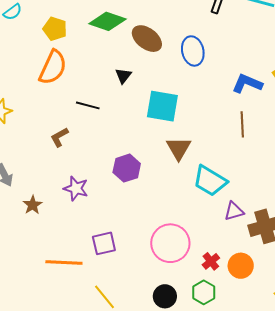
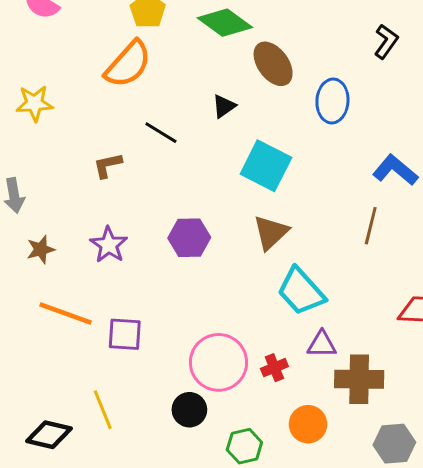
red cross: (211, 261) -> (274, 368), moved
orange line: (64, 263) -> (65, 314), moved
black circle: (165, 296) -> (189, 410), moved

